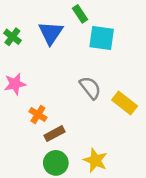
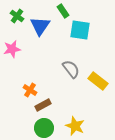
green cross: (12, 37) -> (17, 16), moved
pink star: (15, 84) -> (12, 49), moved

